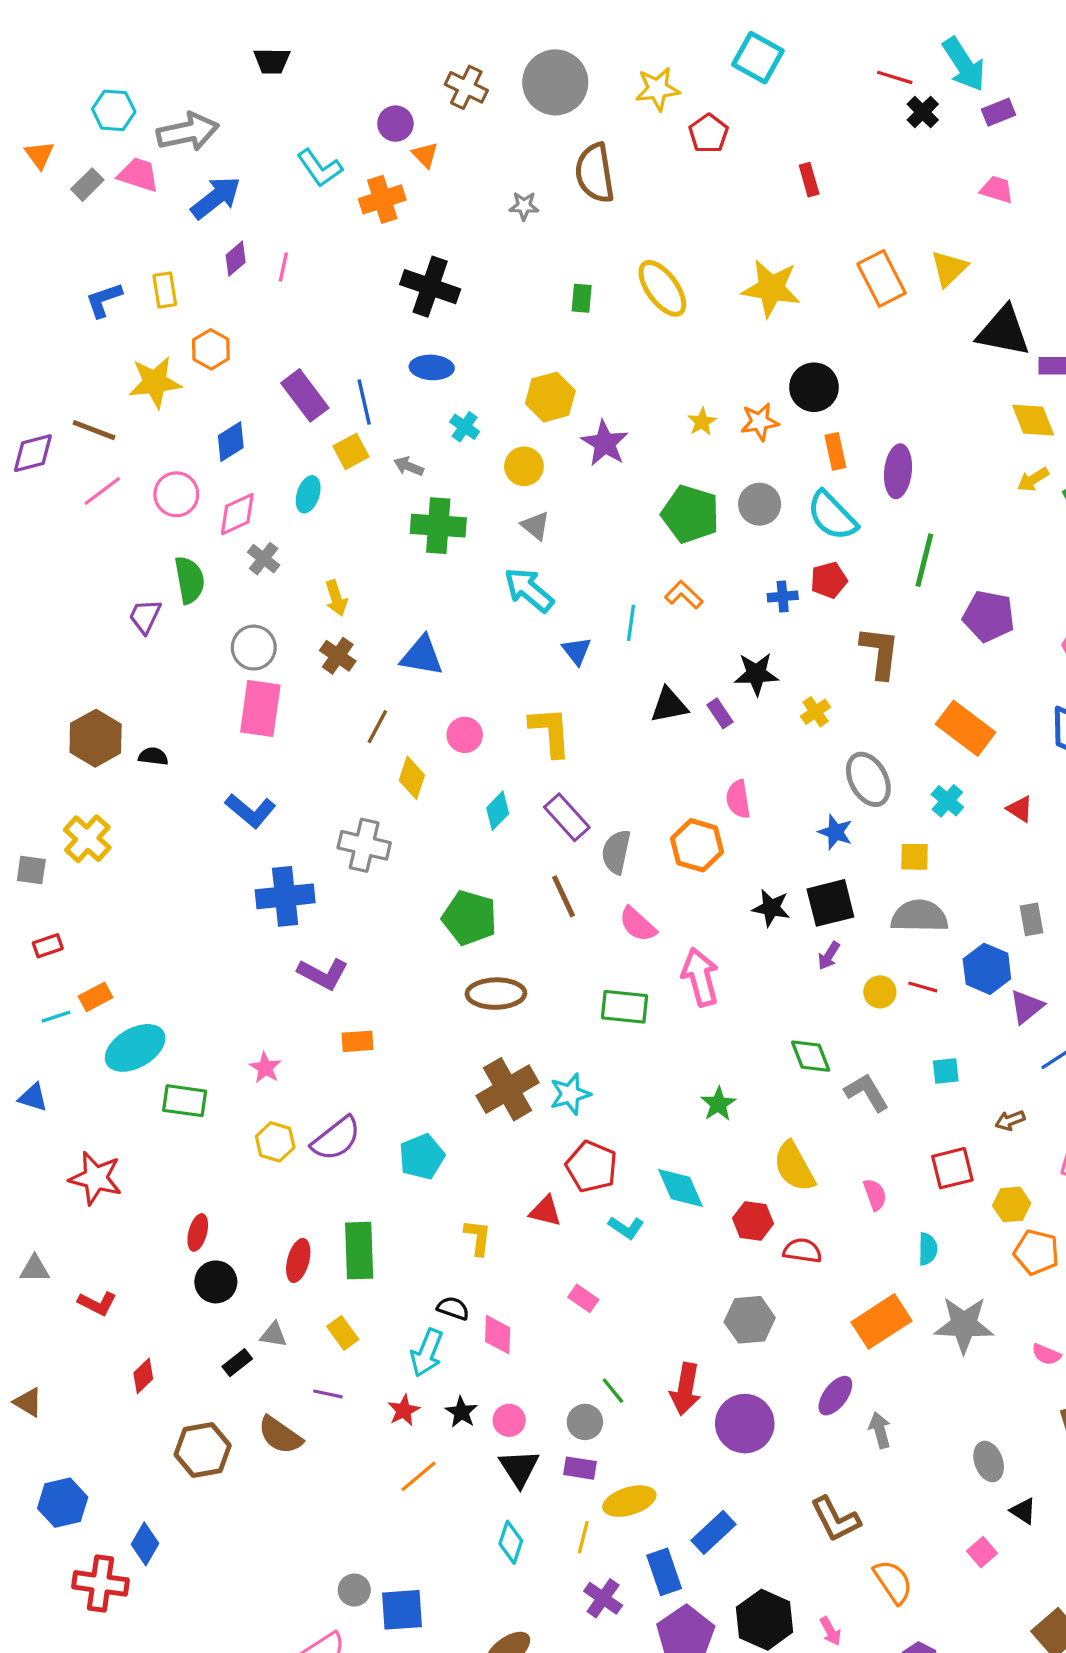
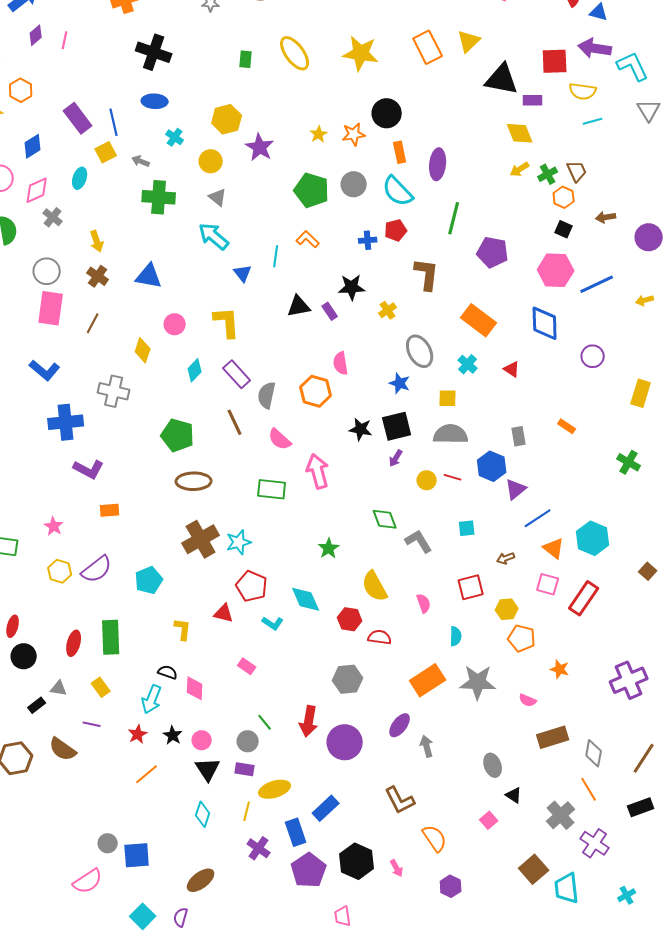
brown line: (377, 727) -> (93, 323), moved

